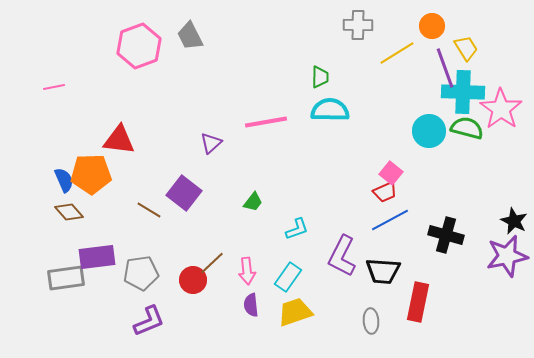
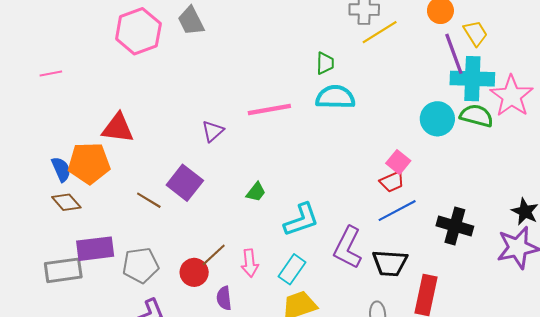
yellow line: (397, 53) -> (380, 32), moved
cyan L-shape: (297, 229) -> (301, 220), size x1.5
purple semicircle: (251, 305) -> (224, 298), moved

